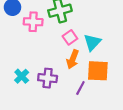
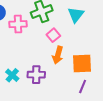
cyan triangle: (92, 42) -> (76, 15), moved
purple line: (80, 88) -> (83, 87), moved

